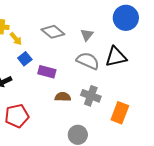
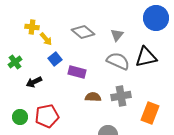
gray cross: (91, 96) -> (121, 96), turned -30

